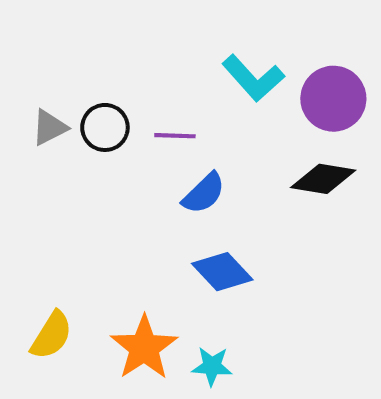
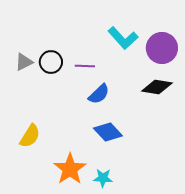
yellow semicircle: (51, 335) -> (30, 136), moved

